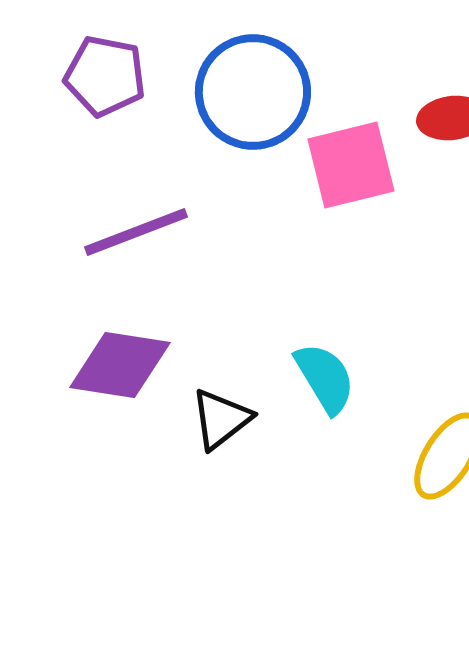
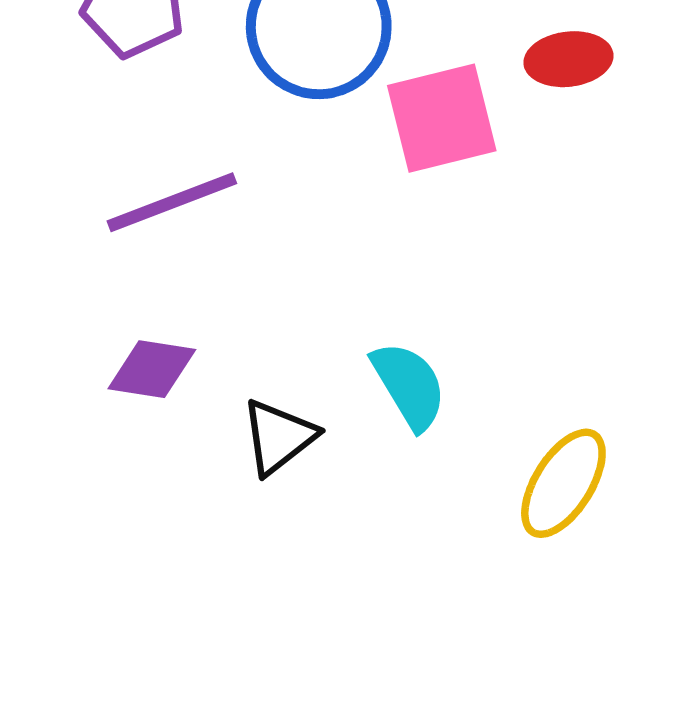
purple diamond: (120, 365) -> (152, 369), size x0.7

